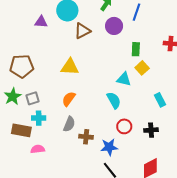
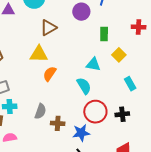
brown triangle: (82, 31) -> (48, 28), moved
yellow square: (142, 68) -> (119, 55), moved
orange semicircle: (69, 99) -> (50, 74), moved
red circle: (124, 126) -> (95, 112), size x1.5

